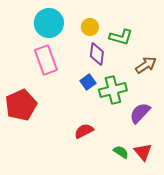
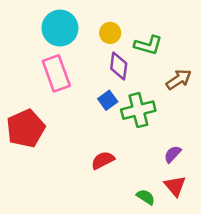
purple semicircle: (140, 113) -> (173, 154), moved, size x0.7
green semicircle: (121, 152) -> (146, 197), moved

